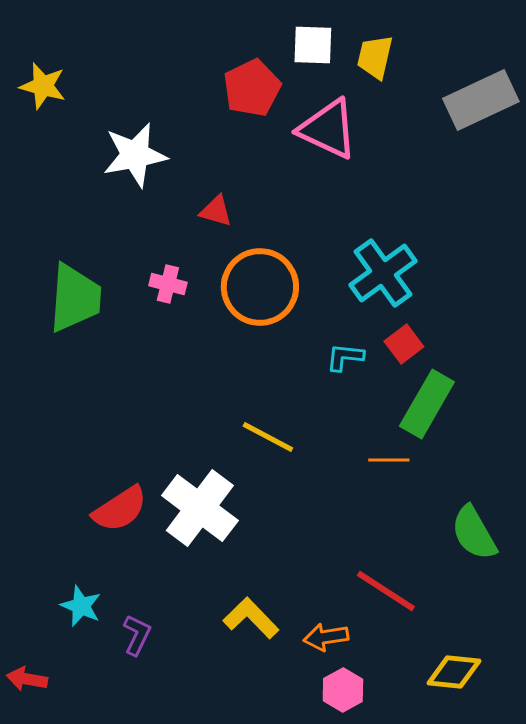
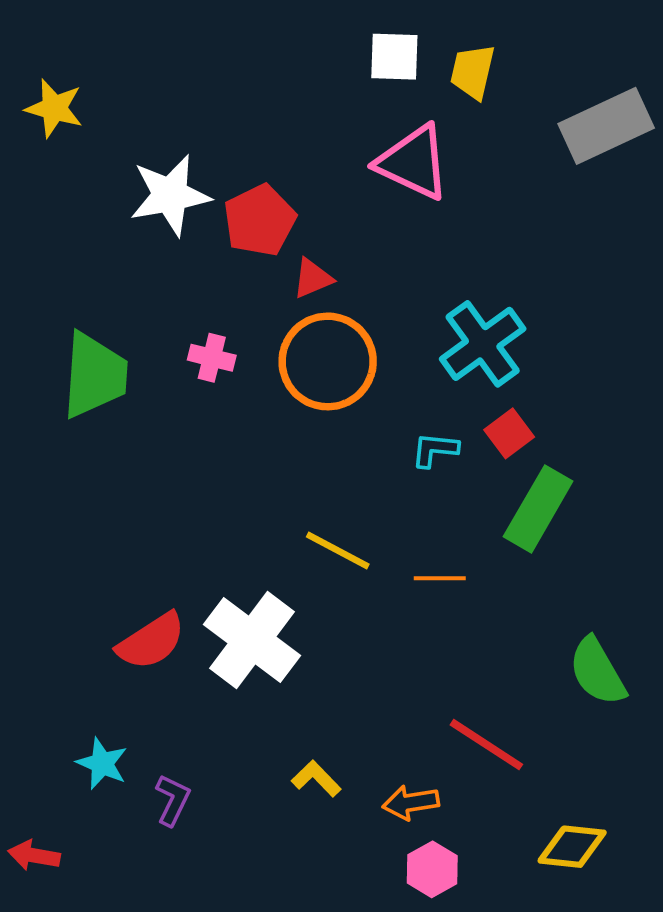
red pentagon: (252, 88) -> (260, 220), moved
red triangle: (216, 211) -> (313, 278), moved, turned -39
orange line: (389, 460) -> (440, 578), moved
yellow L-shape: (251, 618) -> (316, 779), size x0.7

